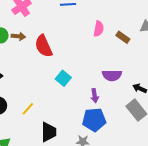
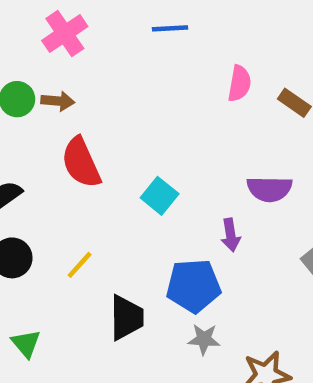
red semicircle: (44, 46) -> (81, 163), moved
blue pentagon: (94, 120) -> (193, 286), moved

